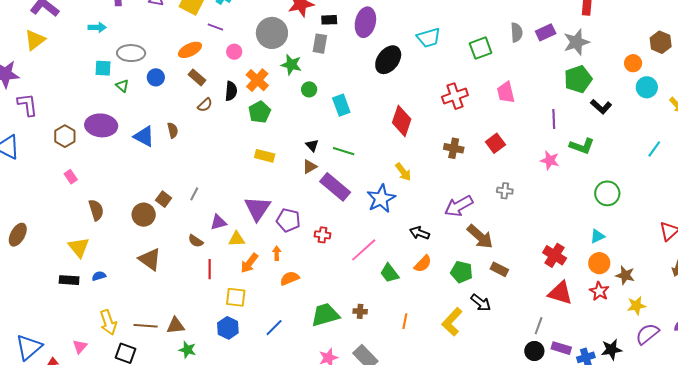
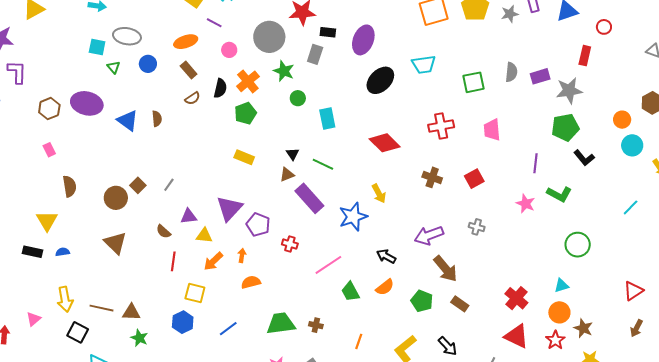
red diamond: (402, 121) -> (385, 143), turned -72
black arrow: (481, 303) -> (448, 346), moved

